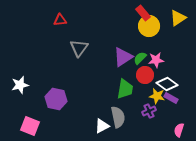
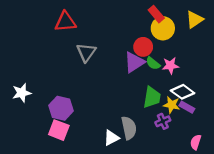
red triangle: (60, 20) -> (65, 22), size x1.5
green semicircle: (140, 58) -> (153, 63), turned -96
red circle: (145, 75) -> (143, 47), moved
green trapezoid: (125, 89) -> (152, 97), moved
pink square: (30, 126) -> (59, 130), moved

